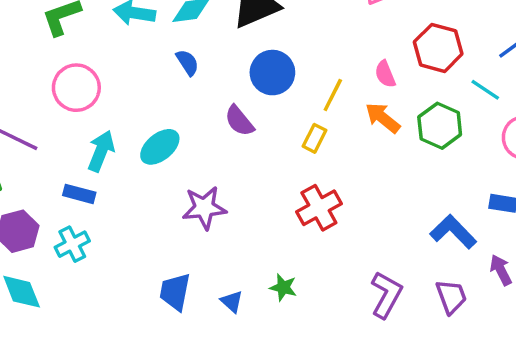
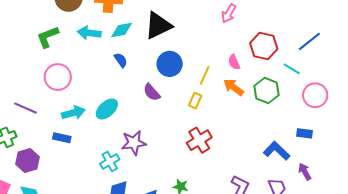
cyan arrow: (101, 151) -> (73, 113), turned 55
cyan cross: (72, 244) -> (110, 162), moved

